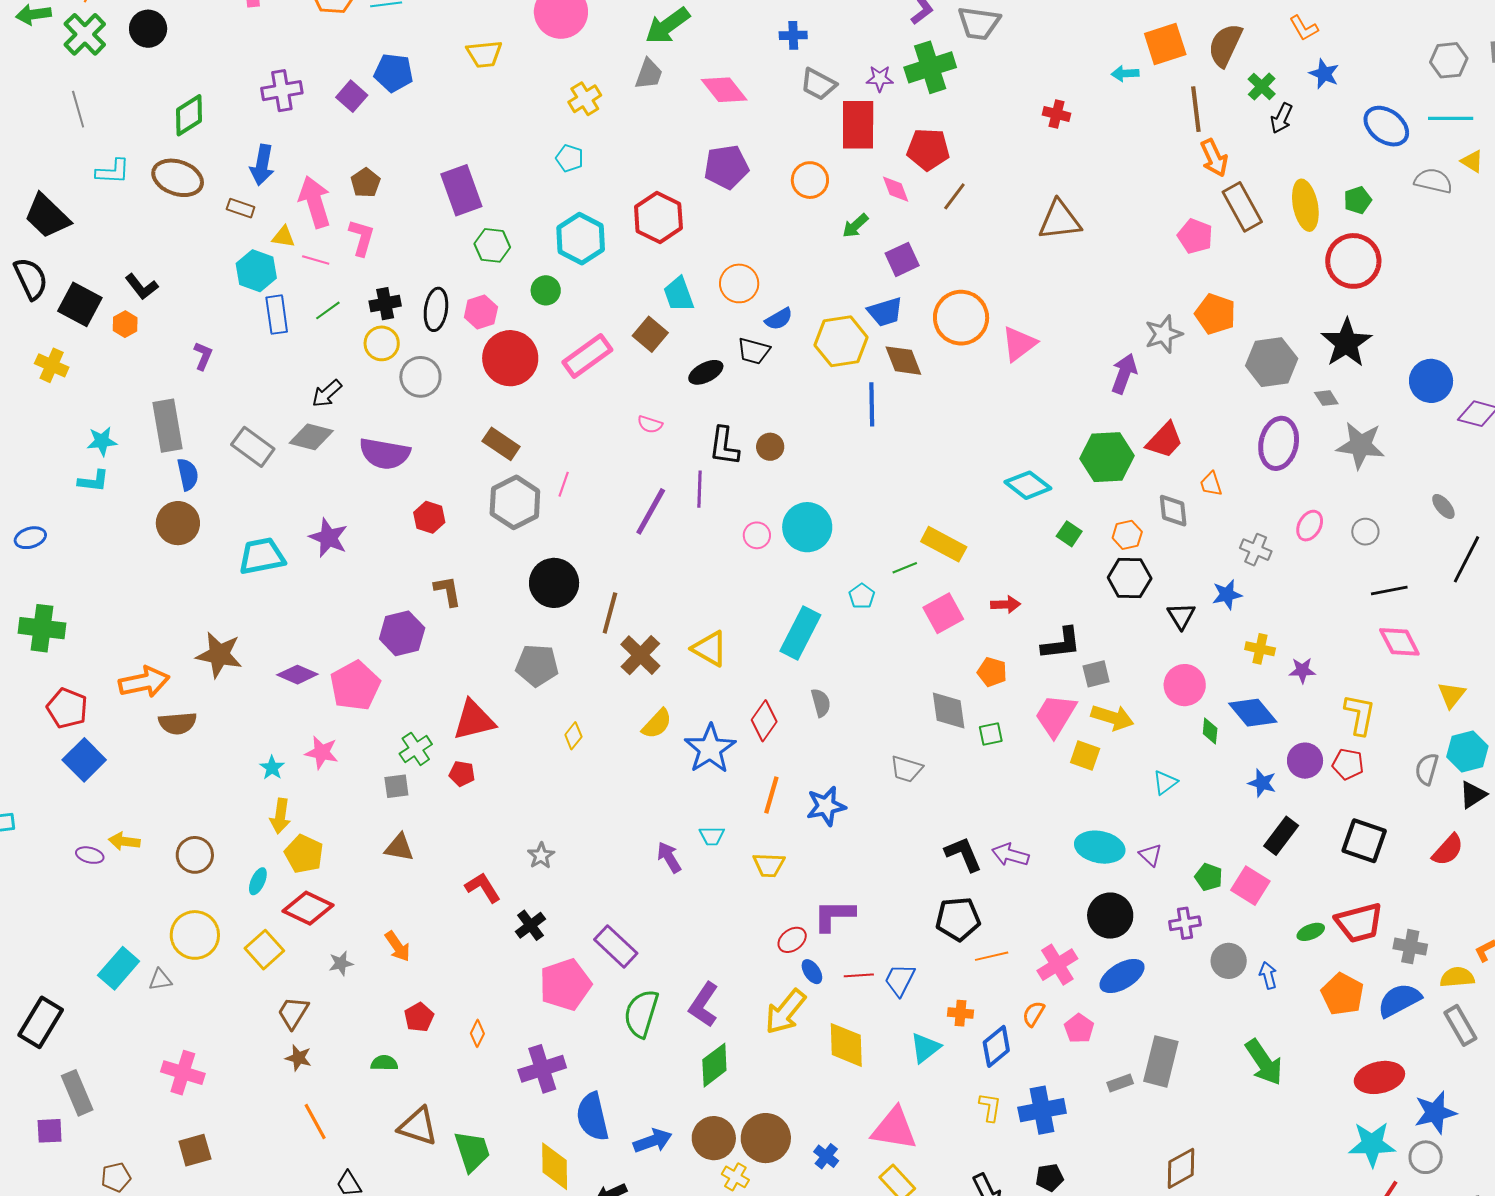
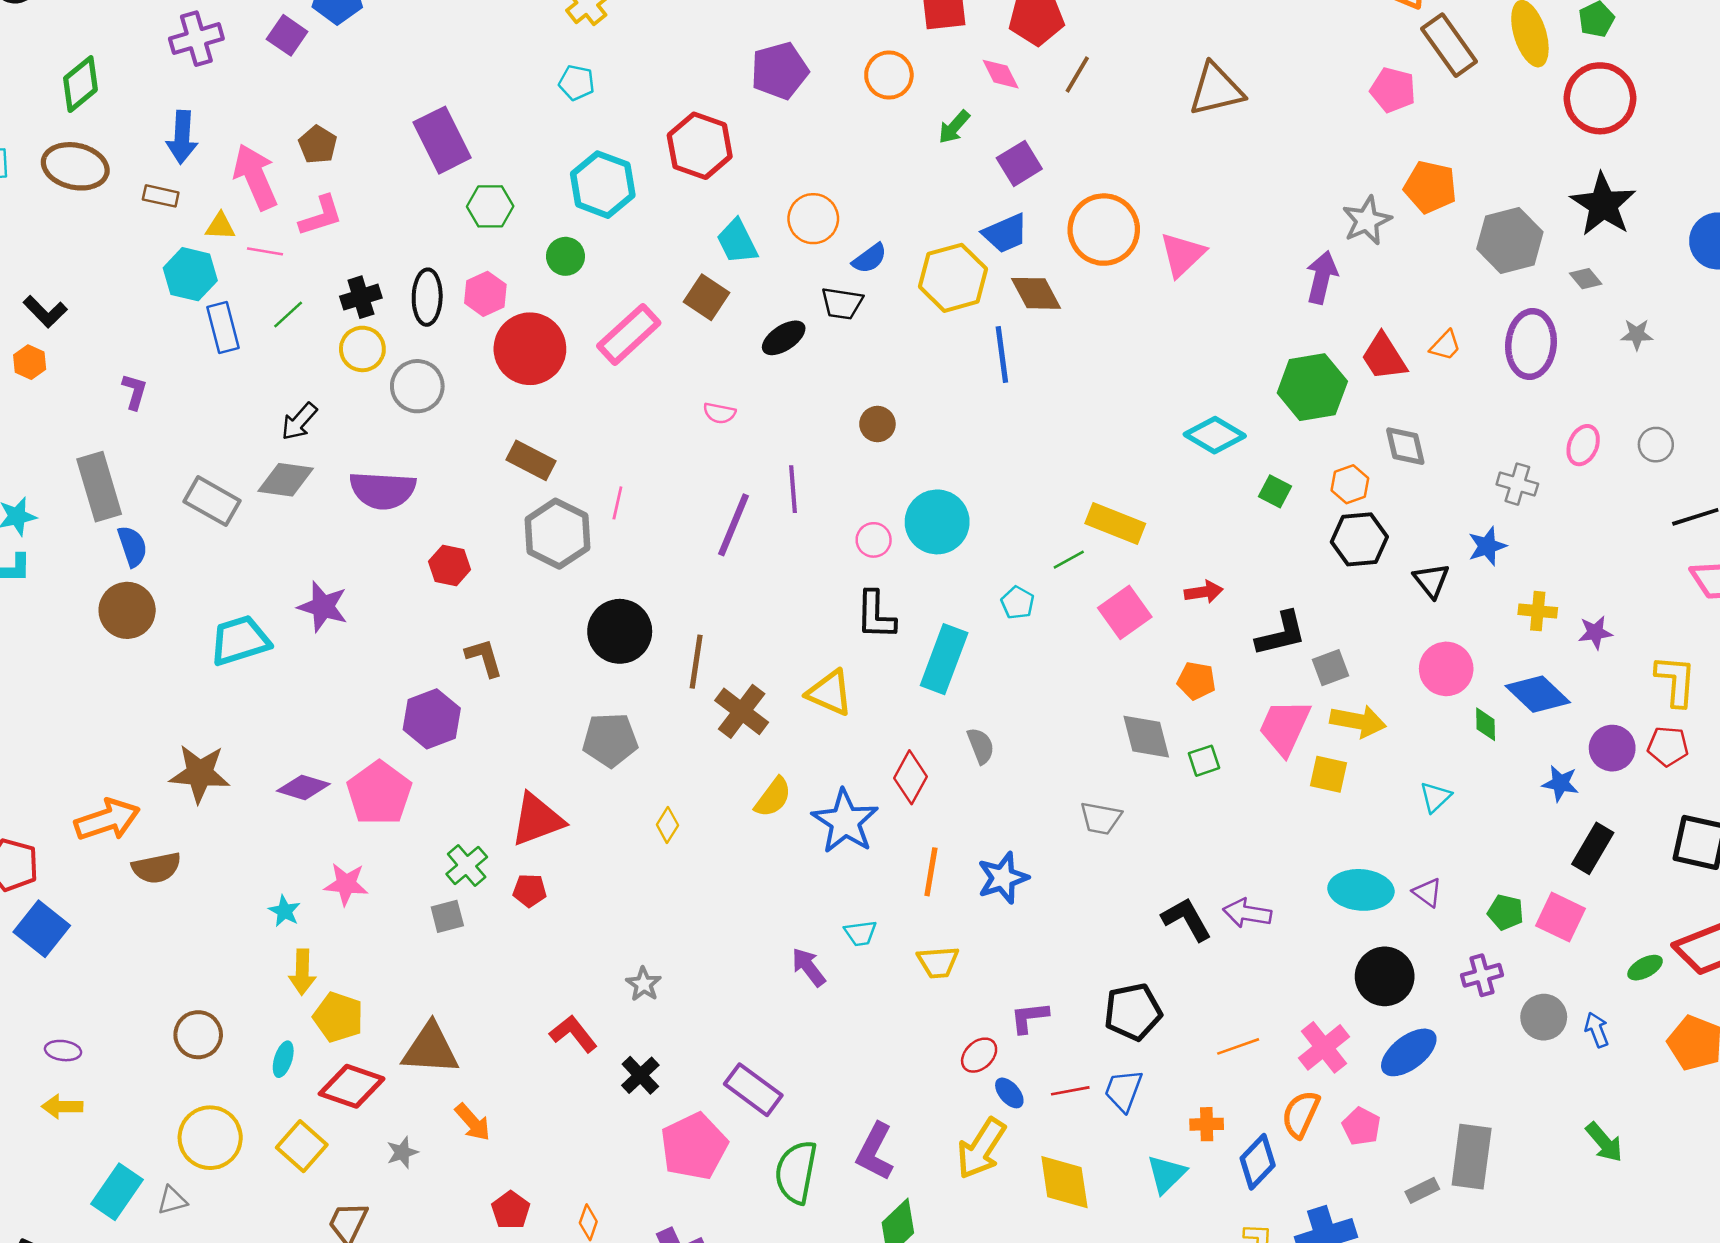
pink L-shape: (362, 238) -> (321, 216), turned 63
red trapezoid: (1165, 440) -> (1384, 357), turned 111
gray star: (1361, 445) -> (1637, 334), size x0.5
black L-shape: (724, 446) -> (876, 615), moved
orange trapezoid: (1211, 484) -> (1445, 346), moved, turned -112
yellow arrow: (124, 841) -> (62, 1106), moved
brown triangle: (399, 847) -> (430, 1049), moved, size x1.5
purple L-shape: (834, 915) -> (1029, 1017), size x0.7
black pentagon: (958, 919) -> (1133, 1012), moved
orange semicircle: (1034, 1014) -> (1301, 1114), size x1.4
green arrow: (1264, 1062) -> (1604, 1142), size x0.7

